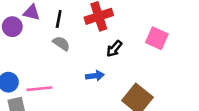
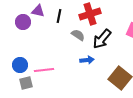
gray semicircle: (61, 43) -> (78, 35), moved
black arrow: (114, 49) -> (102, 39), size x1.5

